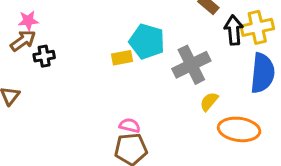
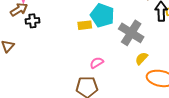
gray cross: (191, 65) -> (131, 33), turned -35
pink semicircle: (130, 125) -> (97, 63), moved, turned -48

